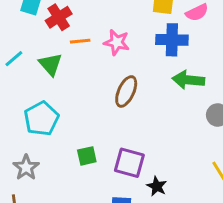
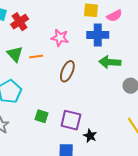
orange line: (80, 41) -> (36, 57), moved
green square: (87, 156) -> (42, 116), turned 32

